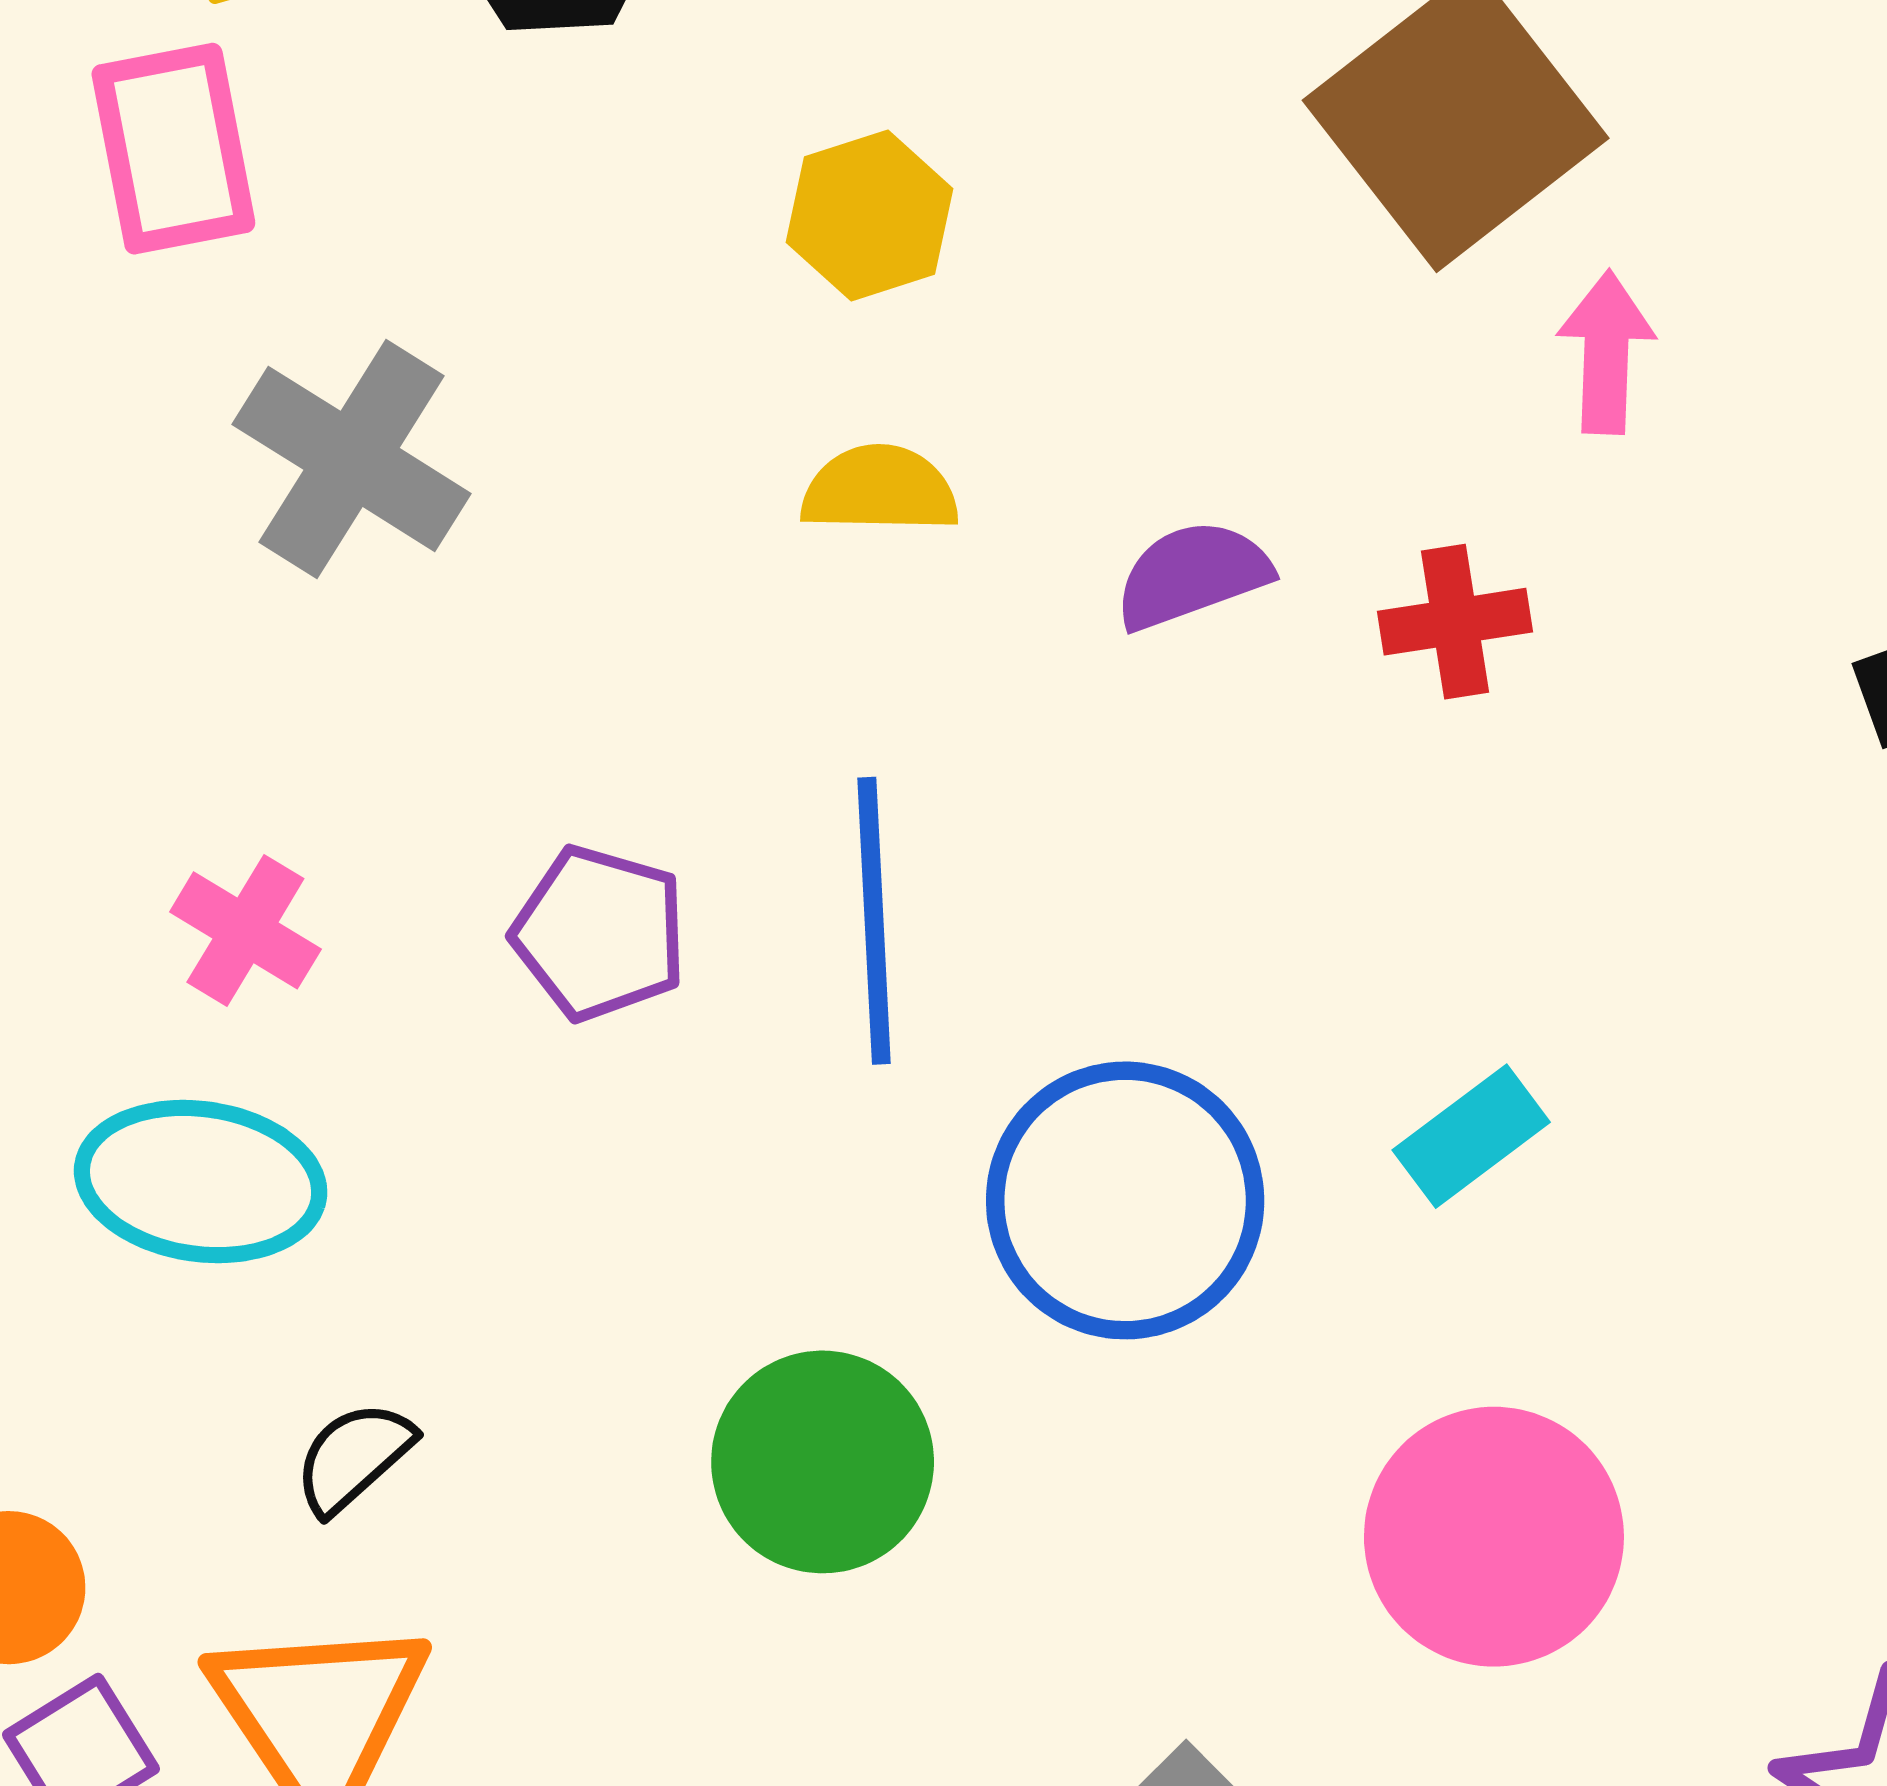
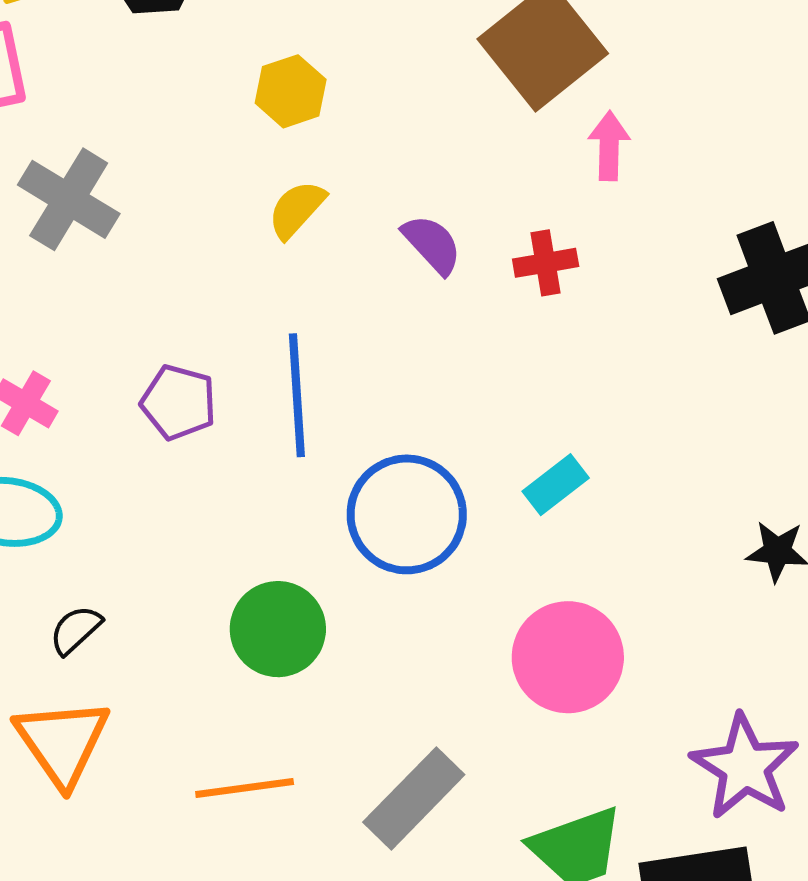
yellow semicircle: (880, 490) -> (297, 209), turned -48
purple semicircle: (1192, 575) -> (432, 244), turned 68

